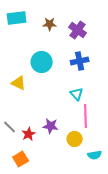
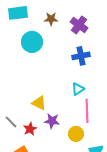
cyan circle: (42, 62) -> (32, 42), moved
yellow triangle: (19, 83) -> (39, 103), moved
cyan triangle: (77, 94) -> (78, 89), turned 40

